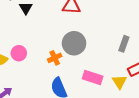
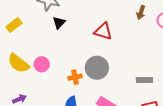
gray rectangle: (124, 44) -> (144, 80), turned 56

